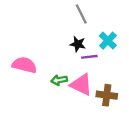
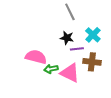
pink semicircle: (24, 65) -> (36, 57), moved
brown cross: (107, 95) -> (92, 62), moved

